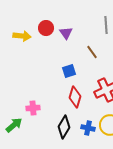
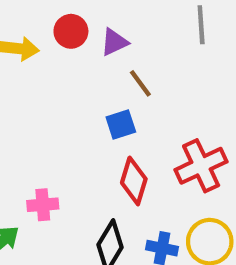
purple triangle: (66, 33) -> (114, 42), turned 40
brown line: (92, 52) -> (140, 83), moved

